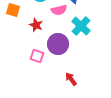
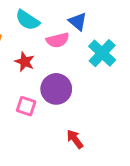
cyan cross: (81, 26) -> (102, 53), moved

